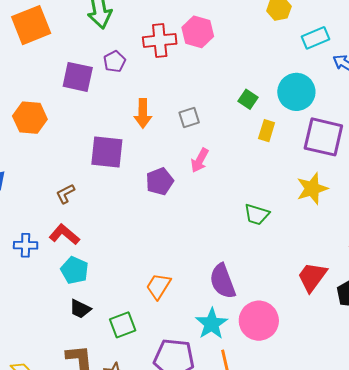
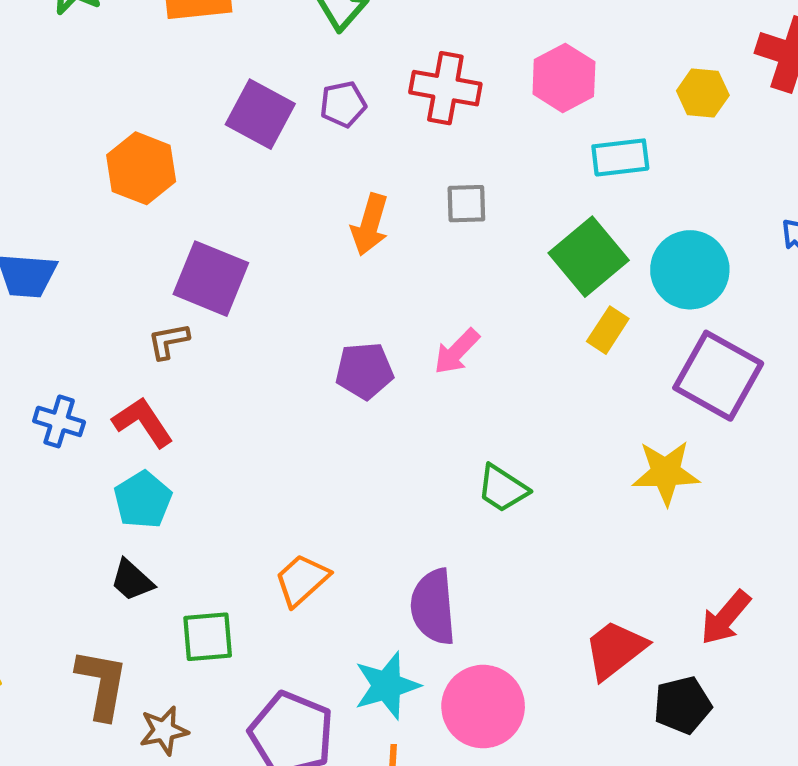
pink hexagon: (198, 32) -> (564, 78), moved
cyan rectangle: (315, 38) -> (620, 157), moved
green square: (248, 99) -> (589, 257), size x1.8
gray square: (189, 118) -> (466, 204), moved
purple square: (107, 152) -> (211, 279), moved
green trapezoid: (257, 214) -> (503, 489), moved

